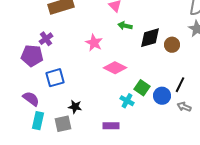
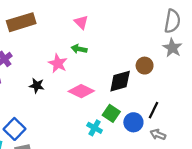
green arrow: (125, 26) -> (79, 49), moved
black diamond: (150, 38) -> (120, 81), moved
blue square: (55, 78) -> (15, 129), moved, turned -30
black star: (75, 107) -> (37, 86), moved

